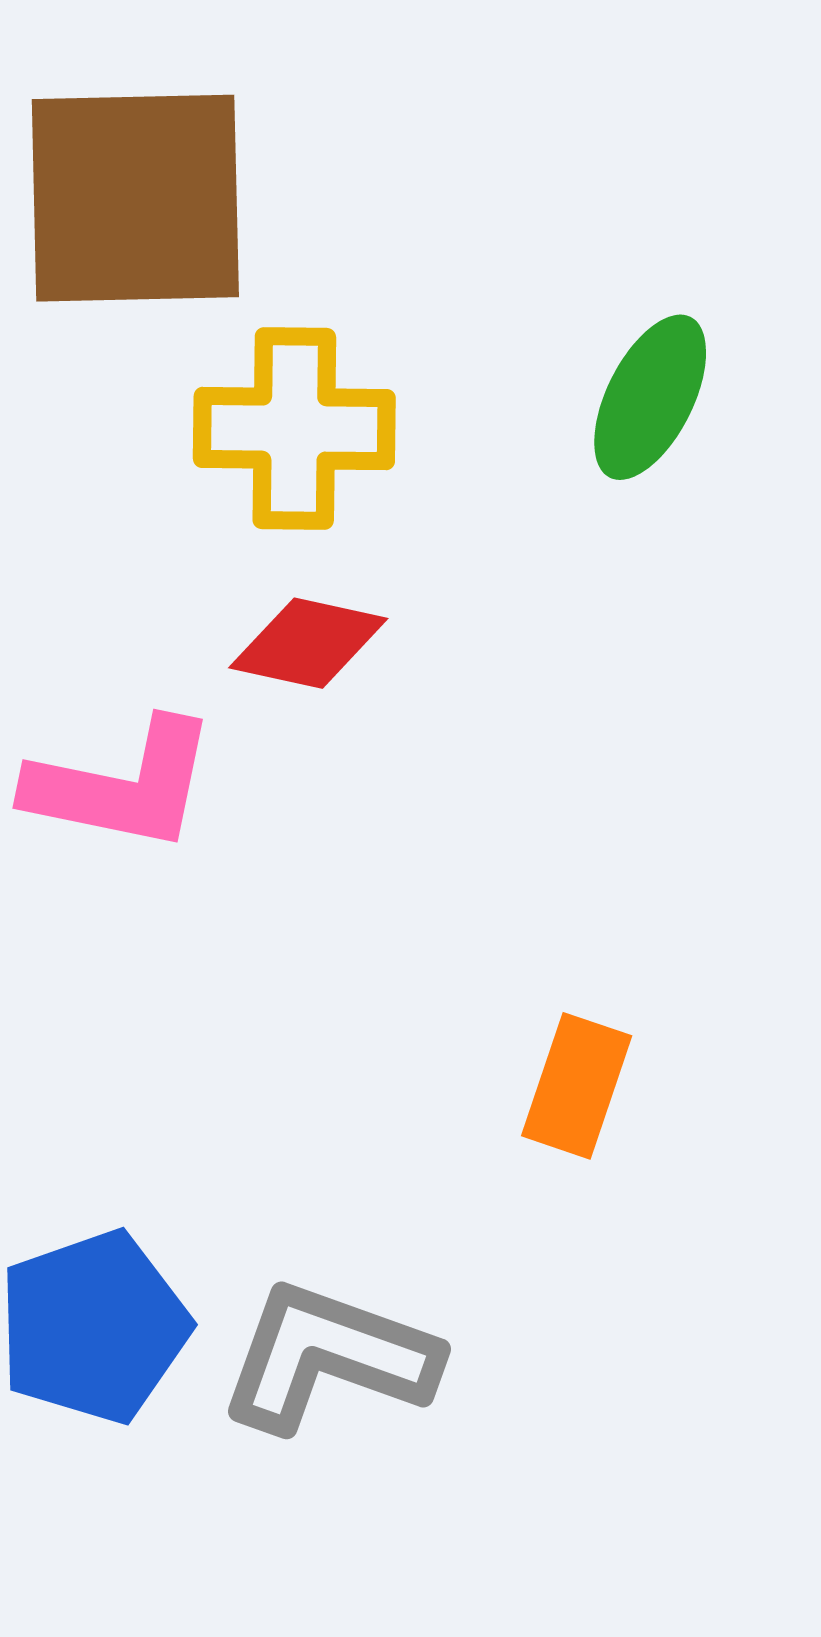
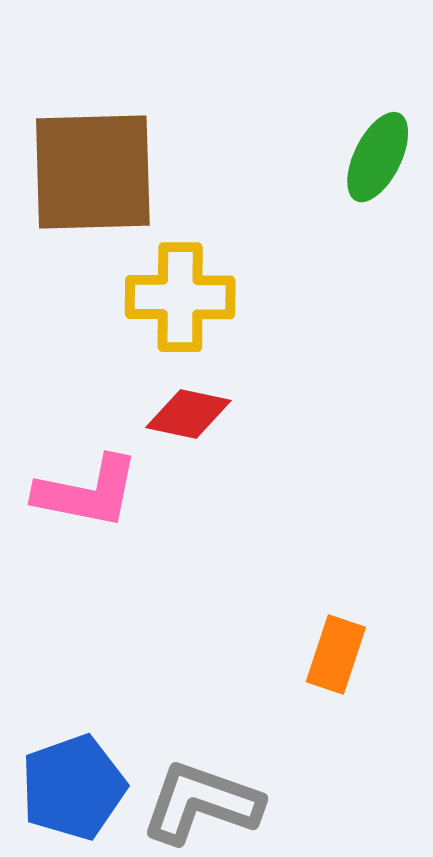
green ellipse: (650, 397) -> (378, 157), moved

